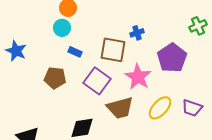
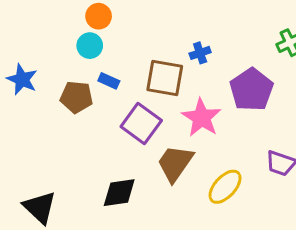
brown pentagon: (55, 78) -> (76, 97), moved
brown trapezoid: (120, 108) -> (175, 163), turned 140
yellow ellipse: (160, 108) -> (225, 187), moved

